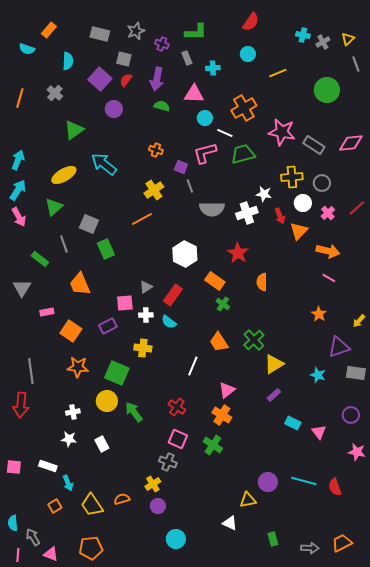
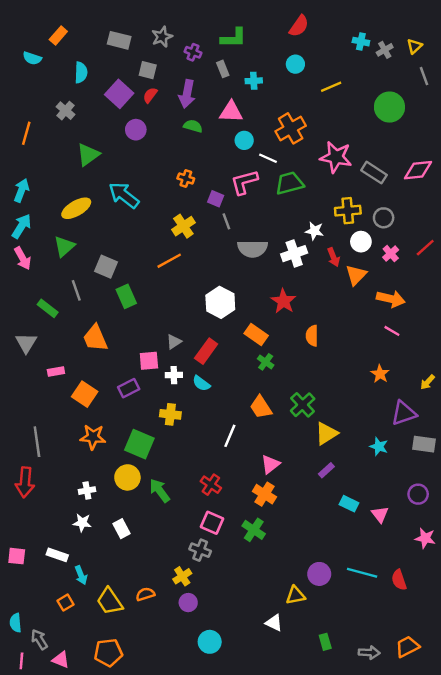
orange line: (20, 98) -> (26, 133), moved

